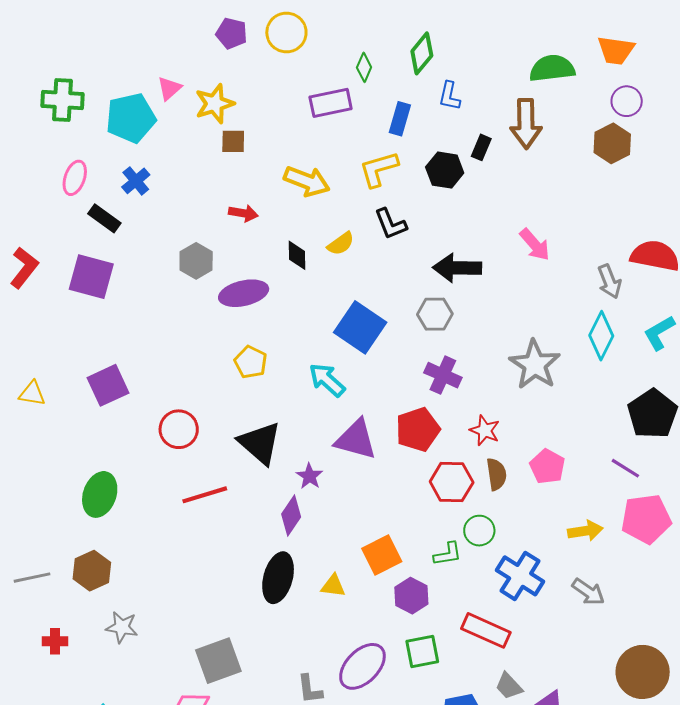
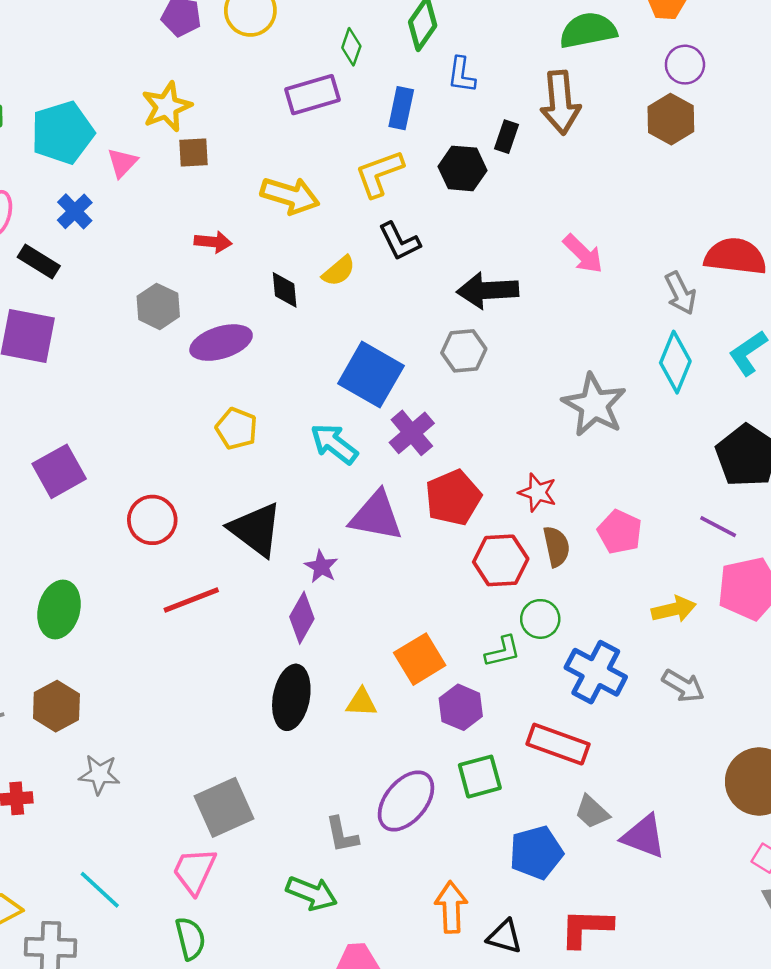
pink triangle: (169, 88) -> (122, 163), moved
purple cross: (443, 375) -> (412, 433), moved, turned 30

